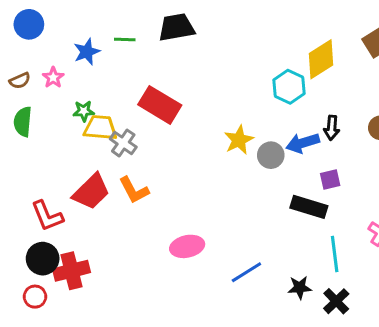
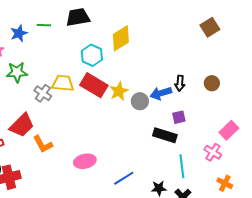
yellow diamond: (321, 59) -> (121, 38), moved
cyan hexagon: (289, 87) -> (92, 55), moved
red rectangle: (160, 105) -> (94, 85), moved
green star: (84, 111) -> (17, 72), size x1.5
yellow trapezoid: (100, 128) -> (63, 83), moved
orange L-shape: (134, 190) -> (43, 144), moved

